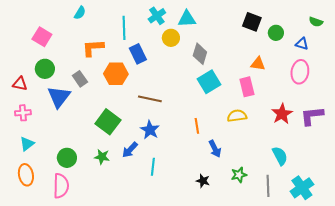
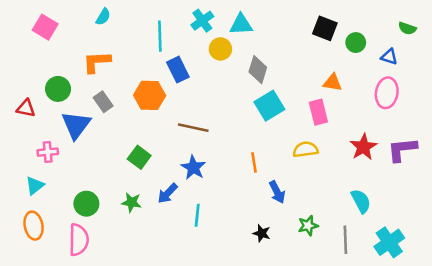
pink square: (42, 37) -> (45, 27), moved
orange L-shape: (93, 48) -> (97, 62), moved
pink cross: (23, 113) -> (48, 152), moved
green square: (108, 122) -> (139, 157), size x0.7

